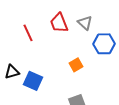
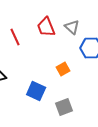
blue square: (33, 81) -> (36, 91), moved

